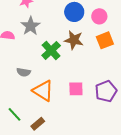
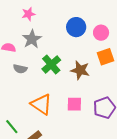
brown star: (74, 40) -> (80, 70), moved
gray semicircle: (24, 72) -> (20, 69), moved

